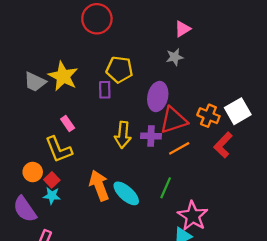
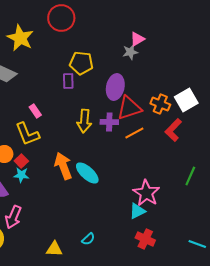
pink triangle: (183, 29) -> (137, 39), moved
yellow star: (63, 76) -> (20, 38), moved
green line: (166, 188) -> (190, 176), moved

